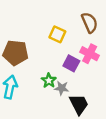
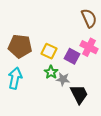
yellow square: (57, 34) -> (49, 51), moved

